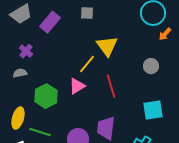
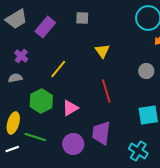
yellow triangle: (107, 46) -> (102, 51), size x0.7
yellow line: (87, 64) -> (58, 69), moved
pink triangle: (77, 86) -> (70, 108), moved

